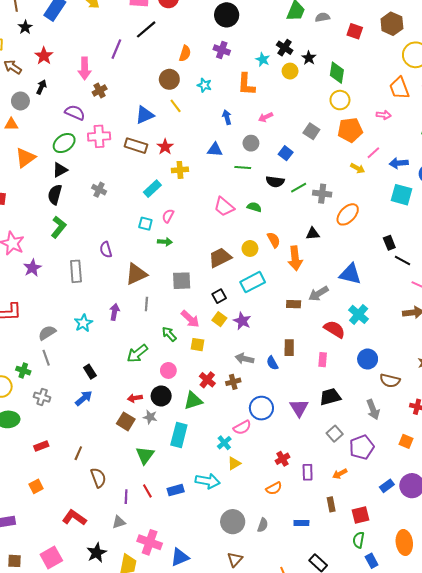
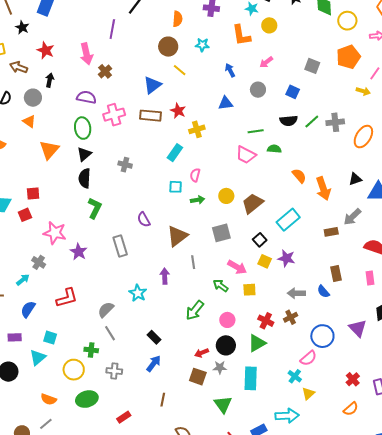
yellow circle: (290, 71) -> (269, 25), moved
yellow circle: (340, 100) -> (347, 21), moved
orange triangle: (11, 124) -> (29, 121), turned 48
green ellipse: (64, 143) -> (83, 128), turned -50
green line: (243, 168) -> (256, 131), moved
black triangle: (313, 234) -> (355, 179), moved
yellow circle: (250, 248) -> (226, 196), moved
brown line: (78, 453) -> (163, 400), moved

